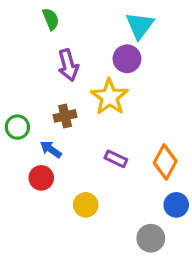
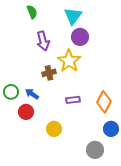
cyan triangle: (140, 25) -> (73, 16), moved
brown cross: (65, 116) -> (49, 73), moved
green circle: (17, 127) -> (11, 92), moved
purple rectangle: (116, 159) -> (73, 100), turned -32

